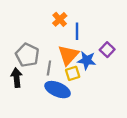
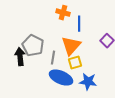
orange cross: (60, 19) -> (63, 13), turned -32
blue star: (87, 60) -> (88, 82), moved
black arrow: (17, 78) -> (20, 57), moved

